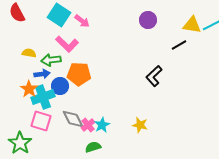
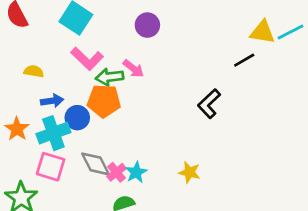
purple circle: (148, 20) -> (147, 25), moved
pink arrow: (82, 21) -> (133, 69), moved
green arrow: (51, 60) -> (110, 77), moved
orange star: (29, 89) -> (17, 129), moved

